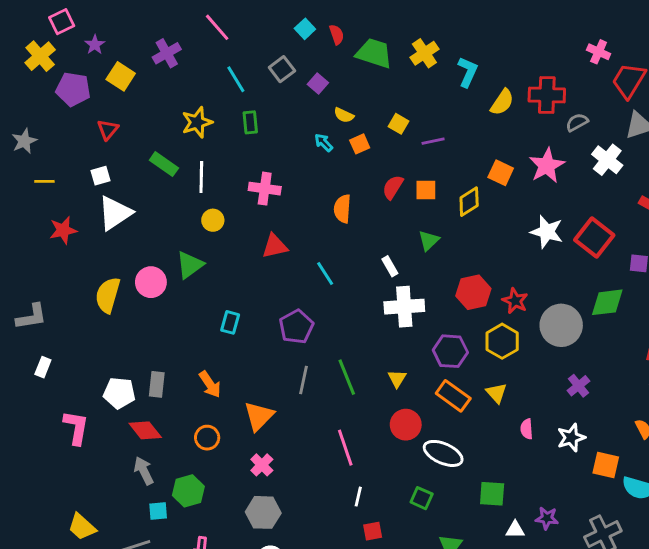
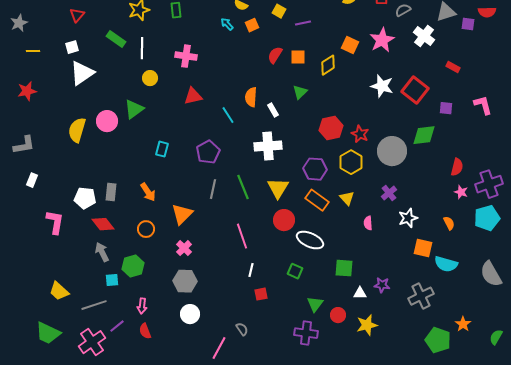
orange semicircle: (342, 209) -> (251, 97), moved
red star: (63, 230) -> (27, 91), moved
white cross: (404, 307) -> (268, 146), moved
yellow triangle: (397, 379) -> (278, 188), size x1.6
purple cross: (578, 386) -> (389, 193), moved
white star: (571, 438) -> (408, 218), moved

